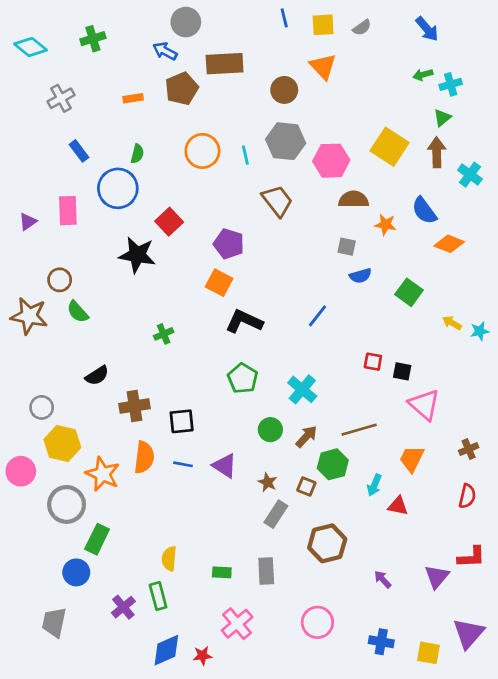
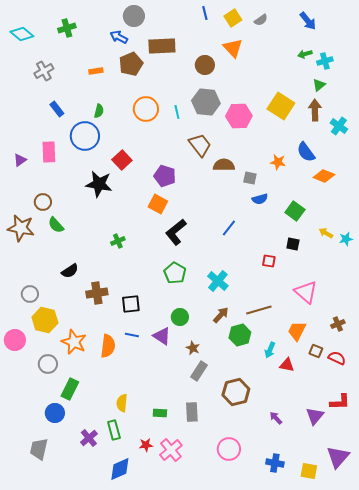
yellow square: (323, 25) -> (233, 18), turned -30
brown semicircle: (354, 199) -> (224, 165), moved
black L-shape: (244, 321) -> (176, 232), turned -64
black square: (402, 371) -> (293, 244), moved
green circle: (270, 430) -> (180, 317), moved
orange semicircle: (144, 457) -> (108, 346), moved
brown square: (306, 486) -> (316, 351), moved
red semicircle: (467, 496) -> (337, 358), turned -78
gray circle: (67, 504) -> (48, 364), size x0.7
red star: (202, 656) -> (146, 445), moved

